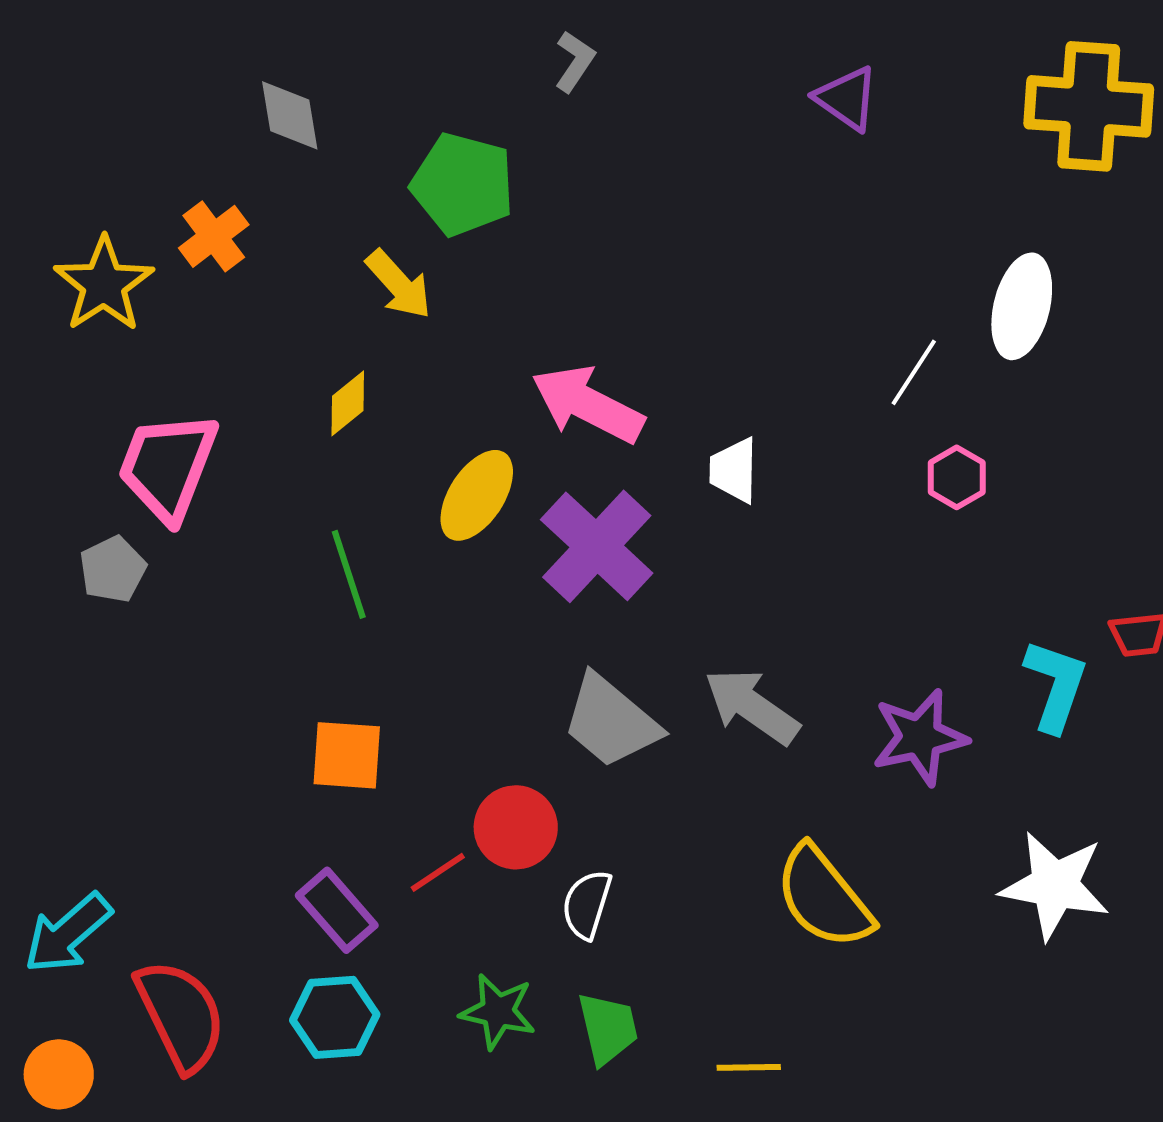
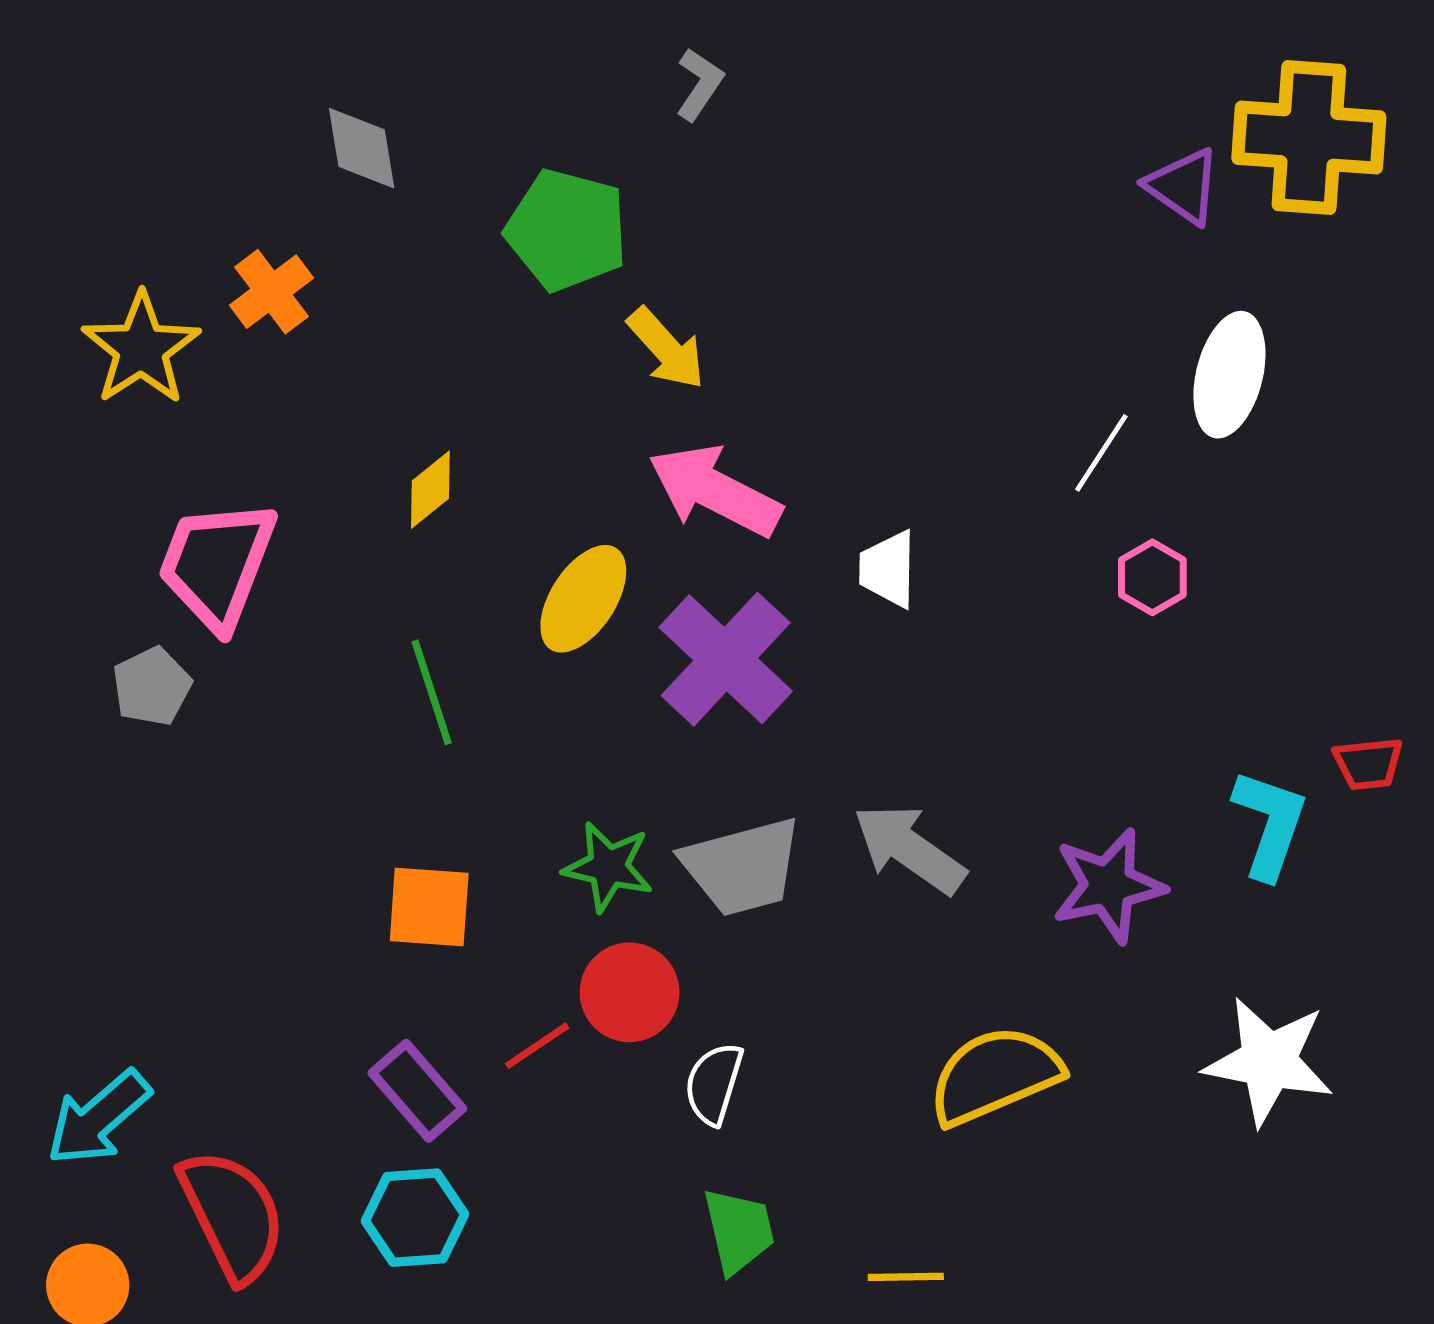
purple triangle: (847, 98) -> (1183, 186), moved
yellow arrow: (399, 284) -> (666, 349), moved
gray trapezoid: (611, 721) -> (742, 867), turned -55
yellow semicircle: (824, 897) -> (995, 1075), turned 106
green star: (498, 1011) -> (608, 867), moved

